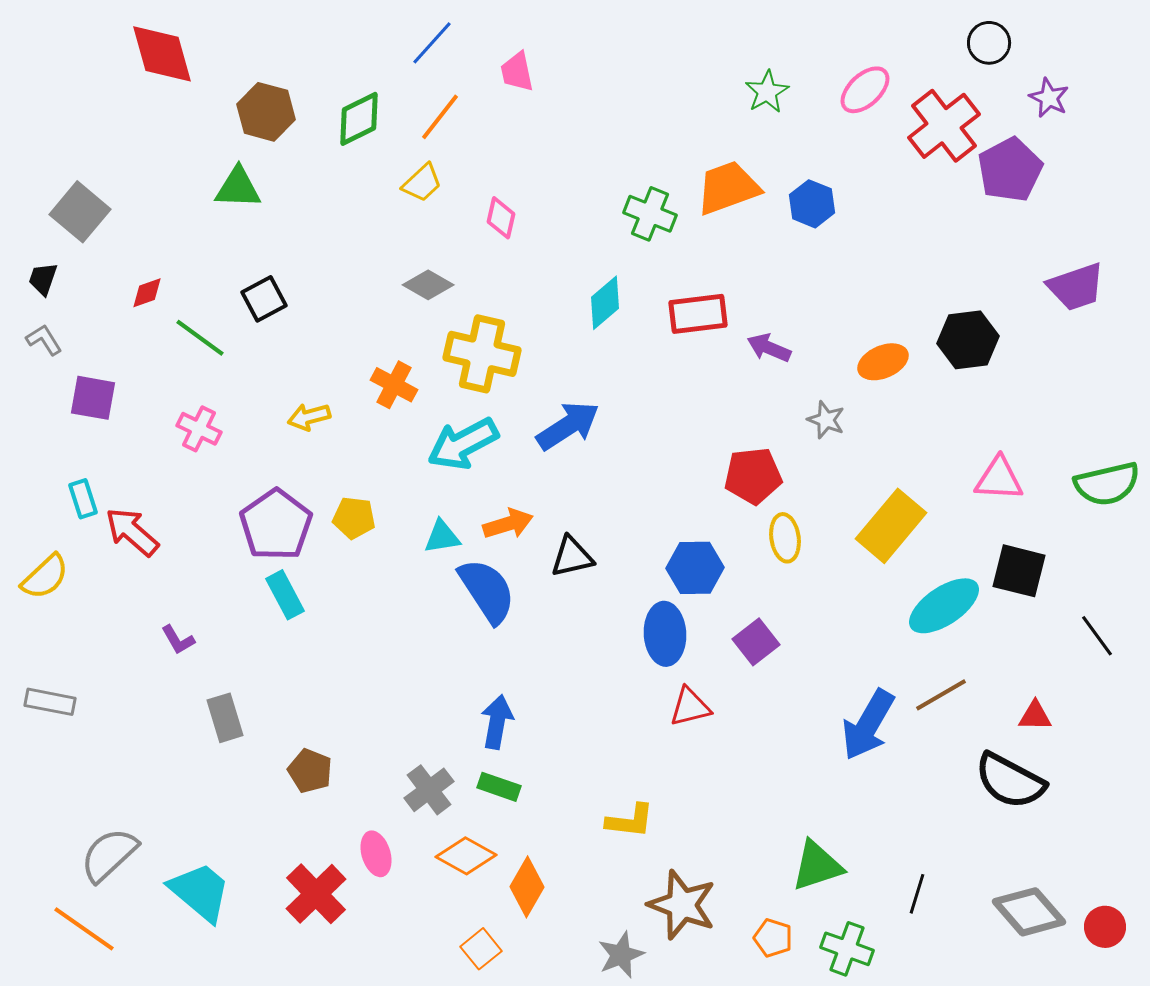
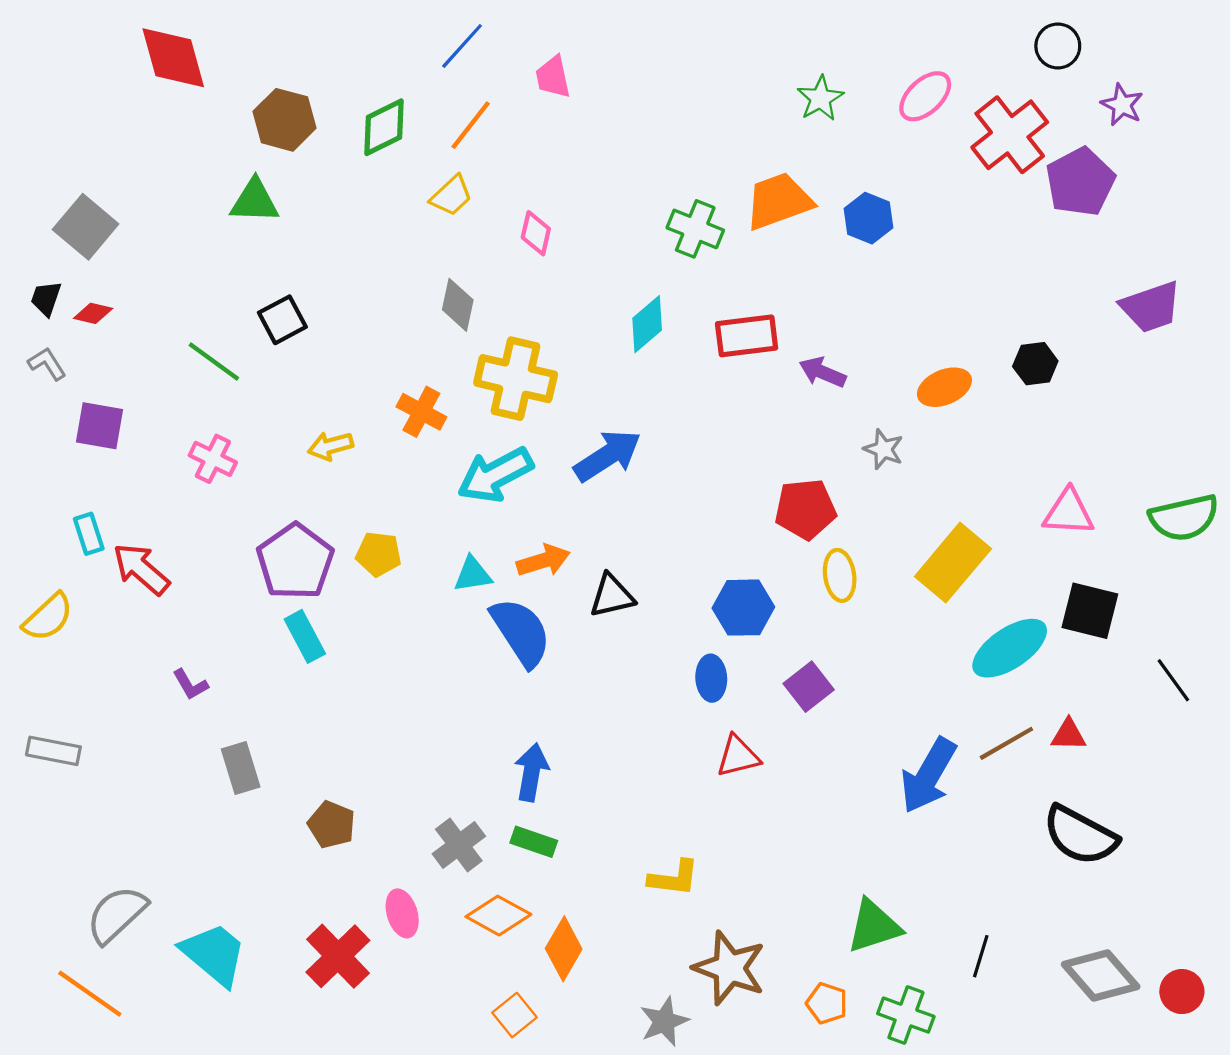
gray diamond: (428, 285) -> (458, 305), turned 72
red diamond: (147, 293) -> (93, 313), moved, turned 33
black hexagon: (968, 340) -> (1035, 364), size x0.7
blue ellipse: (665, 634) -> (711, 678), size x0.7
red triangle: (1035, 716) -> (1069, 735), moved

